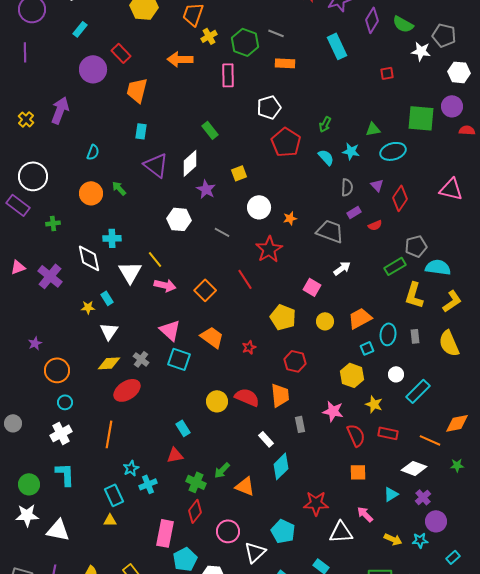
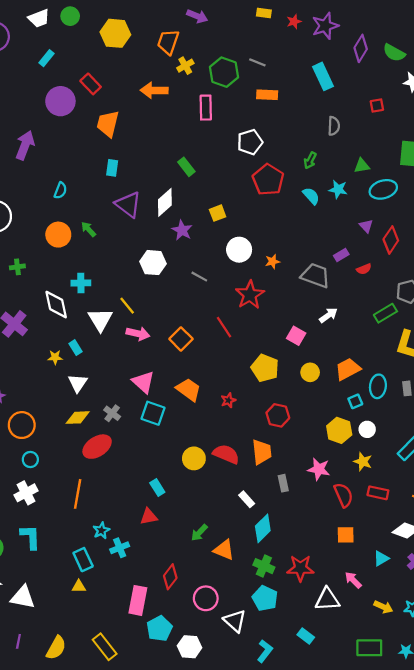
gray semicircle: (347, 187) -> (334, 126), moved
white circle: (396, 374) -> (367, 429), moved
green cross: (196, 482) -> (264, 566), moved
white triangle: (255, 552) -> (235, 621), turned -35

